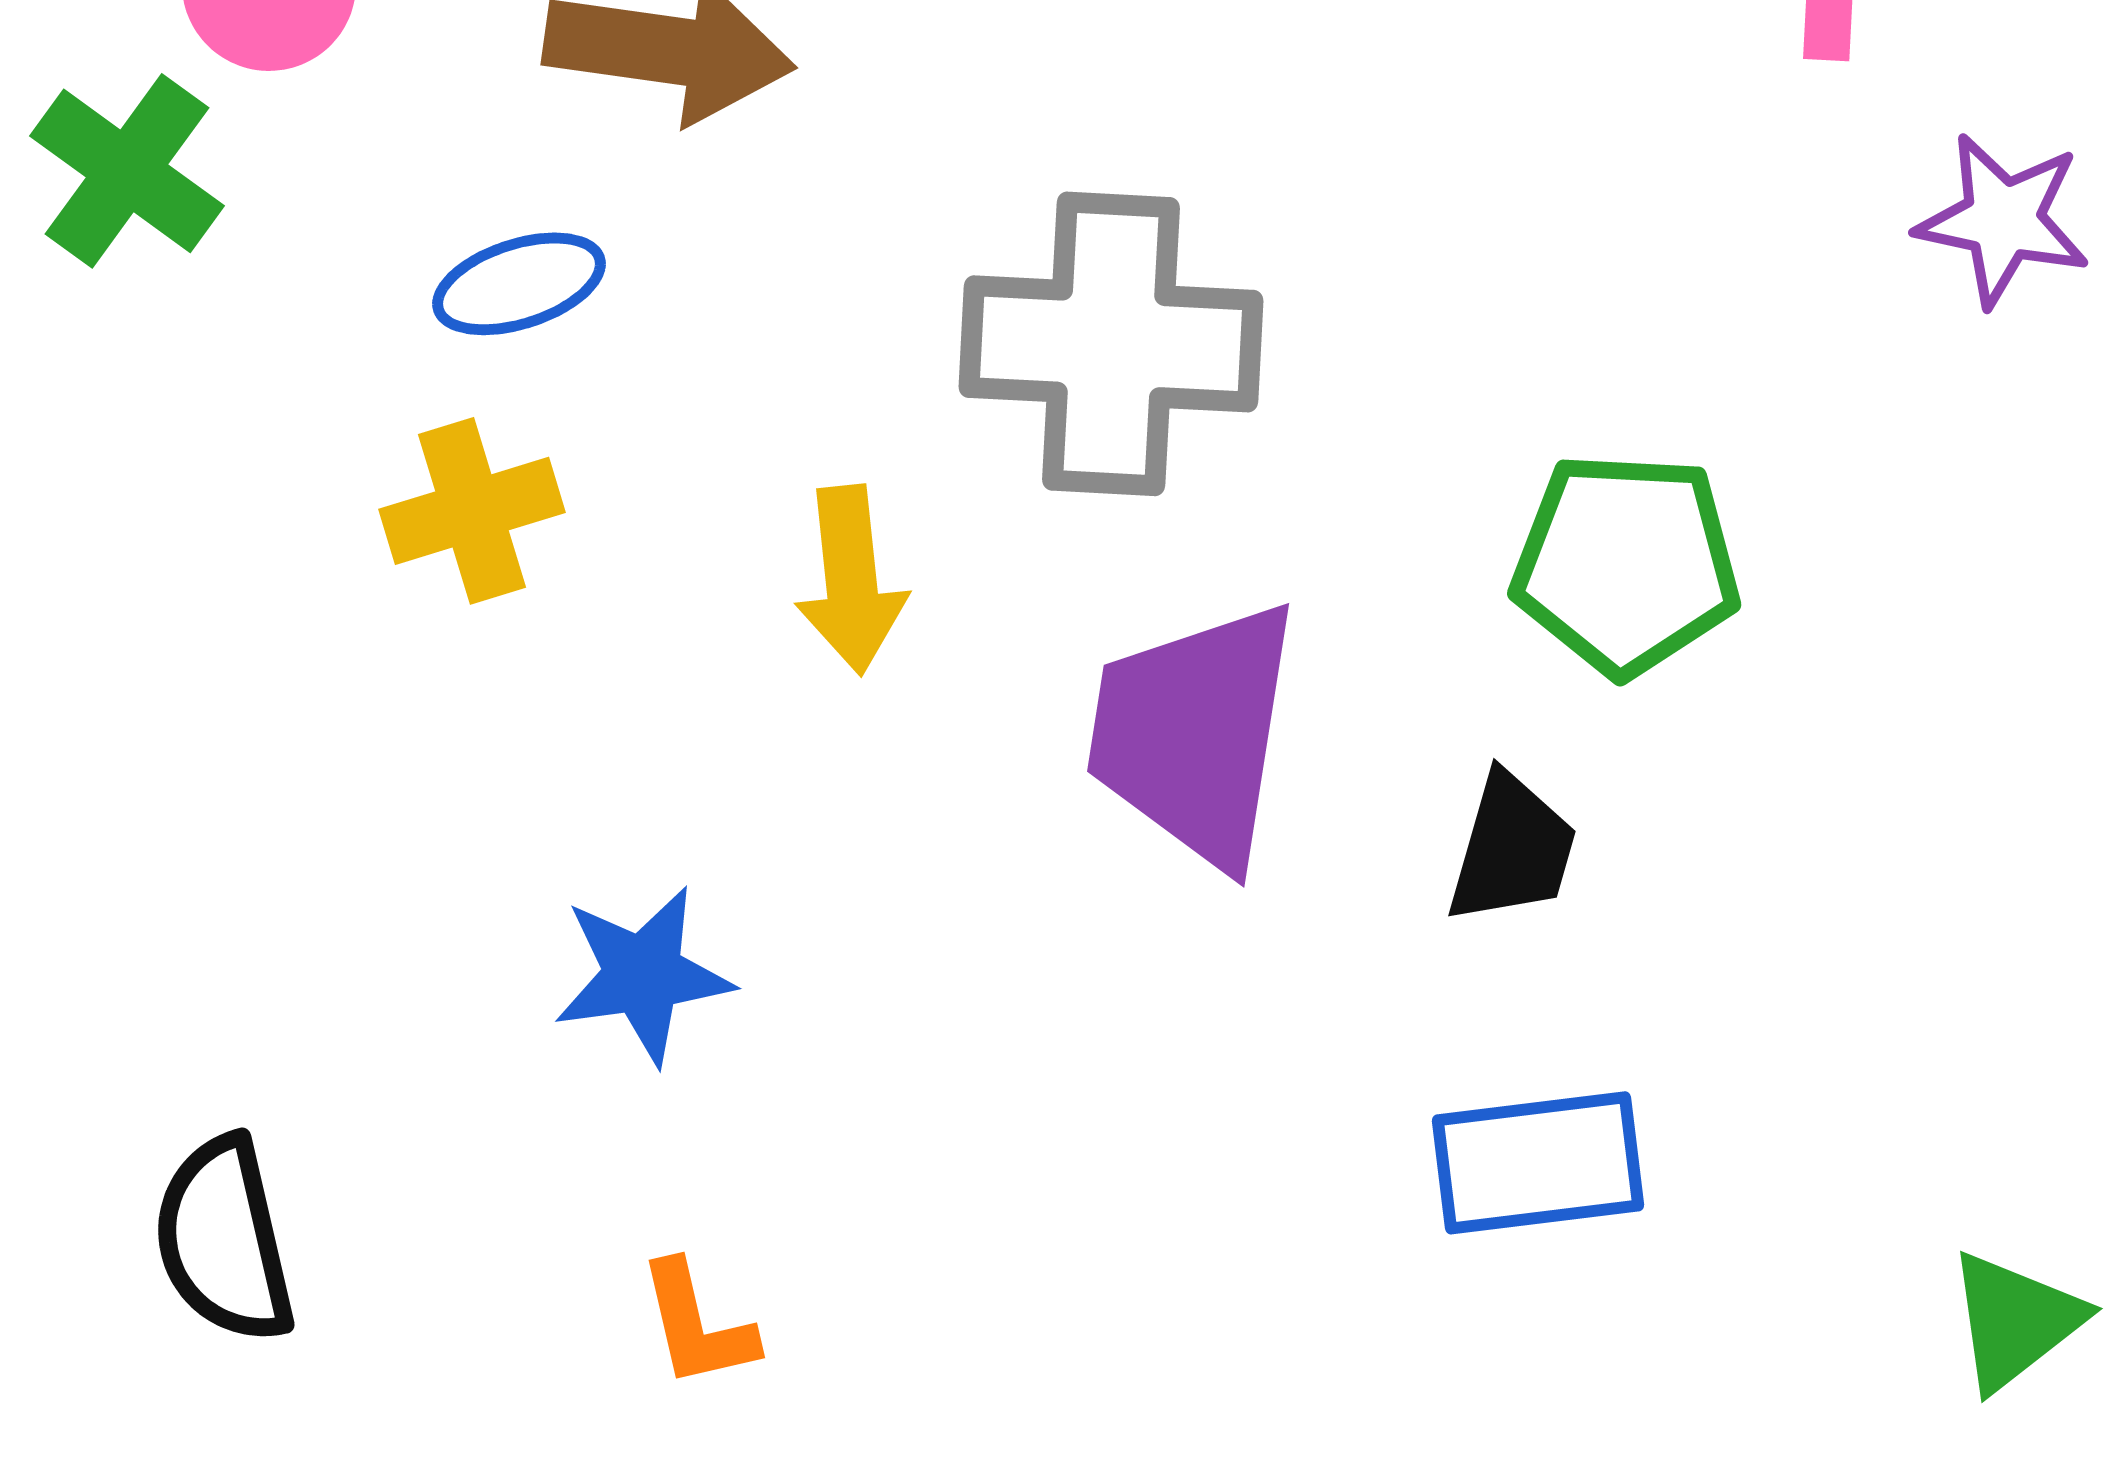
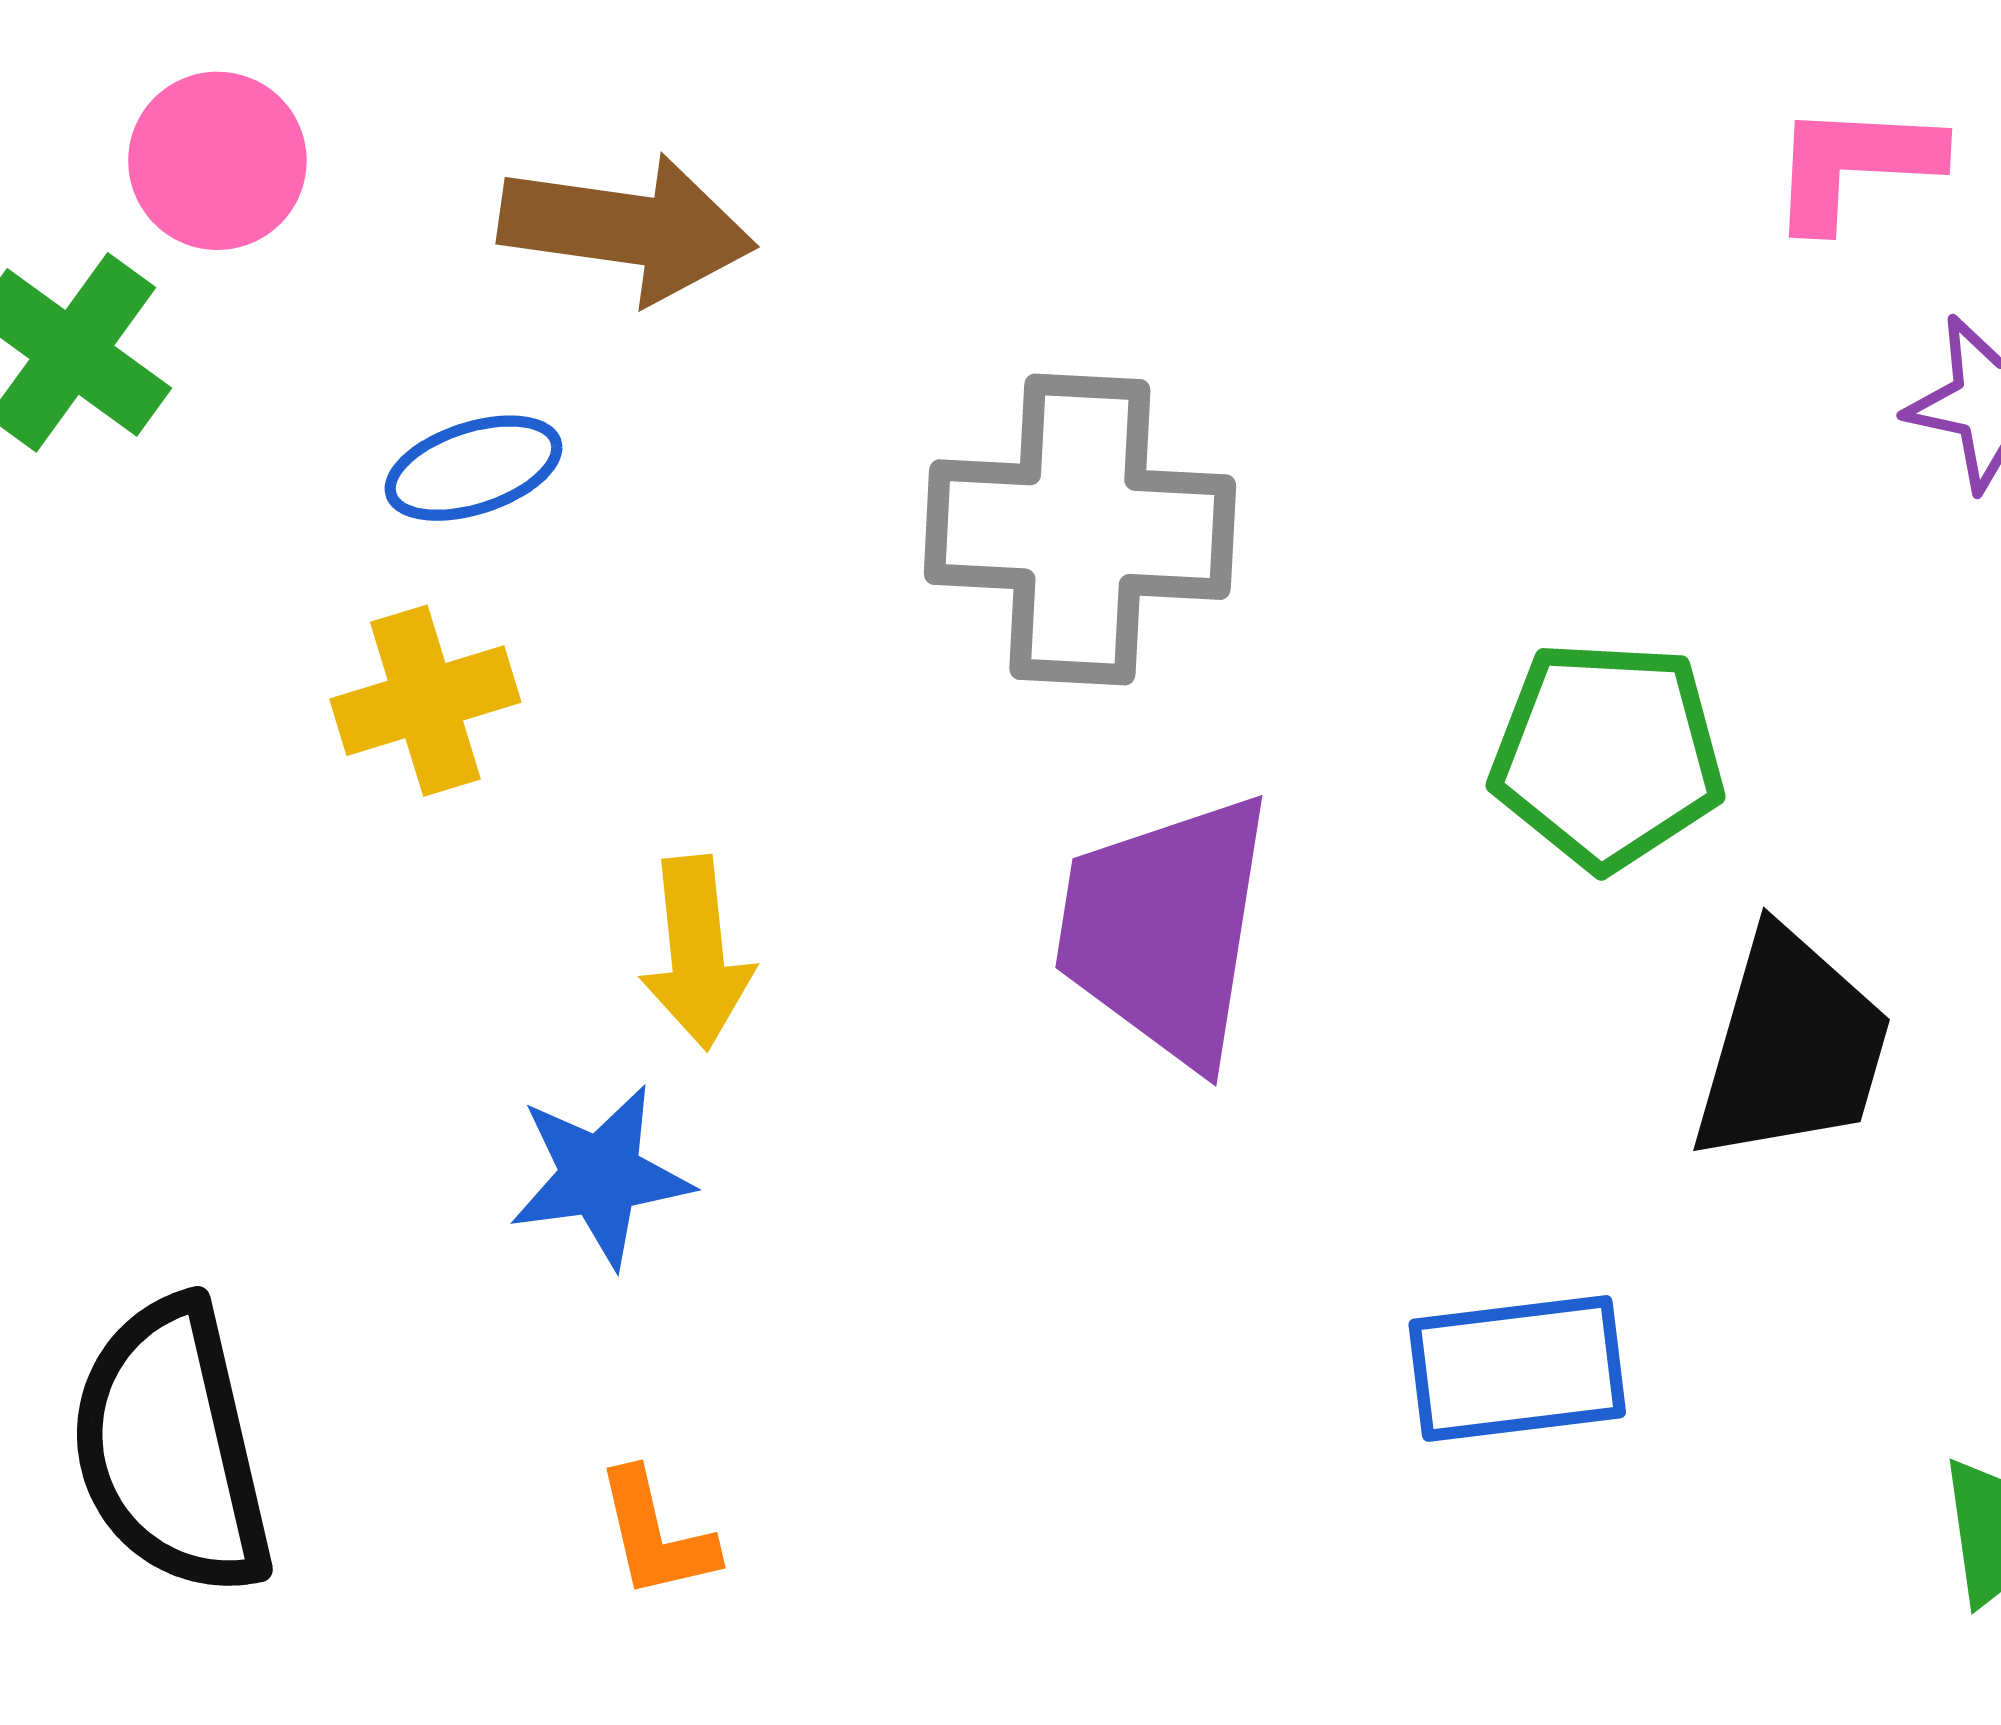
yellow arrow: (851, 580) -> (697, 953), moved
black trapezoid: (1512, 849) -> (1792, 1047), moved, size x1.5
black semicircle: (224, 1240) -> (171, 1447), size x1.4

